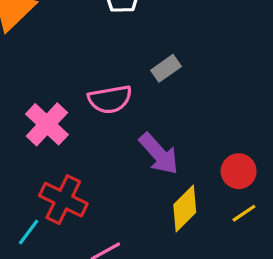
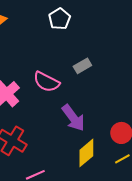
pink semicircle: (110, 99) -> (46, 82), turned 32

